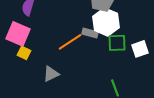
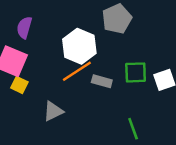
white hexagon: (106, 22) -> (79, 46), moved
gray rectangle: (90, 33) -> (102, 81), moved

